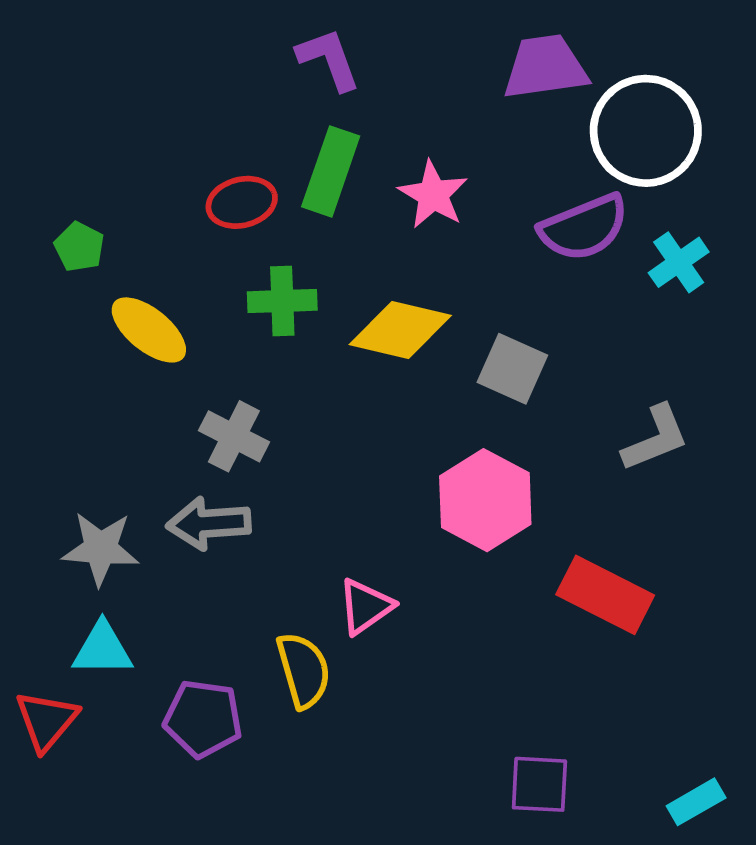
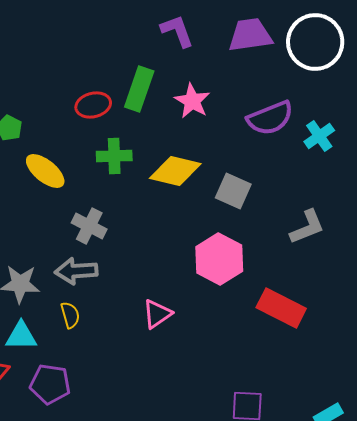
purple L-shape: (329, 59) -> (177, 31), moved
white circle: (646, 131) -> (315, 42), moved
yellow semicircle: (304, 670) -> (70, 315), moved, size x0.7
purple pentagon: (203, 719) -> (50, 384), moved

